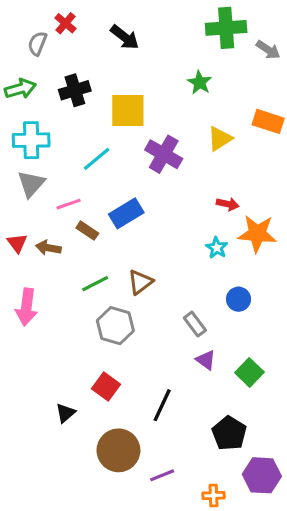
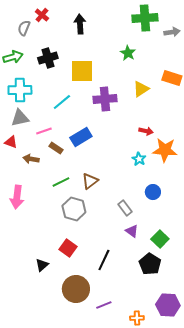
black arrow: (125, 37) -> (80, 24), turned -132
gray arrow: (268, 50) -> (172, 32), turned -42
purple cross: (164, 154) -> (105, 99), turned -35
gray triangle: (31, 184) -> (20, 118), turned 36
red triangle: (17, 243) -> (11, 142), moved, turned -32
black pentagon: (229, 433) -> (150, 264), moved

